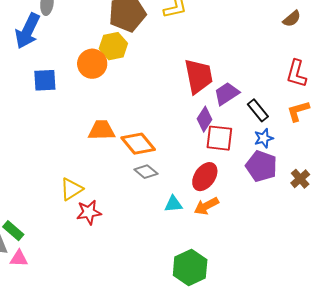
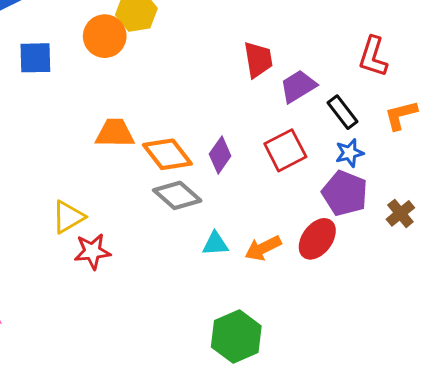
red L-shape: (296, 74) -> (373, 57), moved
red trapezoid: (198, 76) -> (258, 60), size x0.7
purple diamond: (204, 119) -> (220, 155), moved
red square: (219, 138) -> (285, 150), turned -36
gray diamond: (146, 172) -> (177, 195), size x1.4
red ellipse: (205, 177) -> (317, 239), moved

